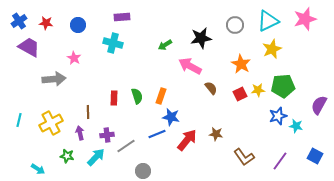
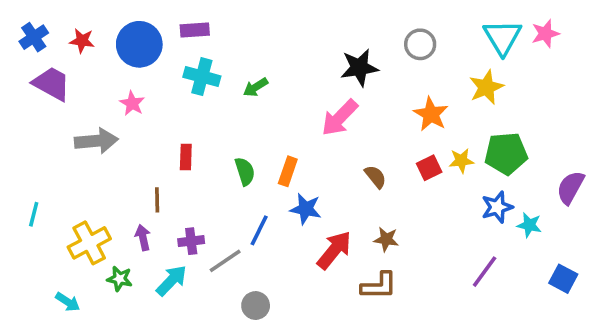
purple rectangle: (122, 17) -> (195, 30), moved
pink star: (305, 19) -> (545, 34), size x0.7
cyan triangle: (268, 21) -> (502, 37), moved, turned -35
blue circle: (78, 25) -> (139, 44), size x1.6
green arrow: (165, 45) -> (256, 87), moved
pink arrow: (190, 66) -> (340, 118), turned -75
brown semicircle: (211, 88) -> (375, 177), moved
red rectangle: (114, 98) -> (186, 157), moved
yellow cross: (51, 123) -> (89, 243), moved
blue line: (157, 134) -> (259, 230), moved, turned -42
brown L-shape: (244, 157) -> (379, 286), moved, turned -55
purple line: (280, 161) -> (485, 272), moved

